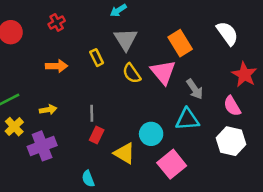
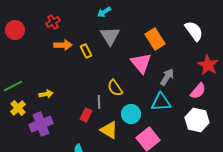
orange arrow: (57, 66) -> (63, 45), moved
yellow semicircle: (132, 73) -> (115, 88), moved
gray arrow: (195, 89) -> (167, 77), turned -114
pink semicircle: (232, 106) -> (198, 91), turned -108
gray line: (92, 113) -> (99, 102), moved

